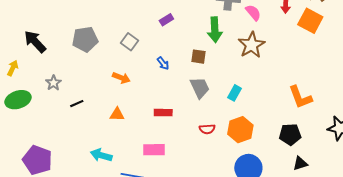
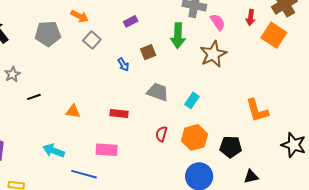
brown square: (198, 57) -> (148, 52), moved, turned -35
orange arrow: (121, 78) -> (80, 16), moved
gray trapezoid: (200, 88) -> (158, 92), turned -50
red semicircle: (207, 129) -> (161, 134), turned 105
black pentagon: (290, 134) -> (231, 147), moved

